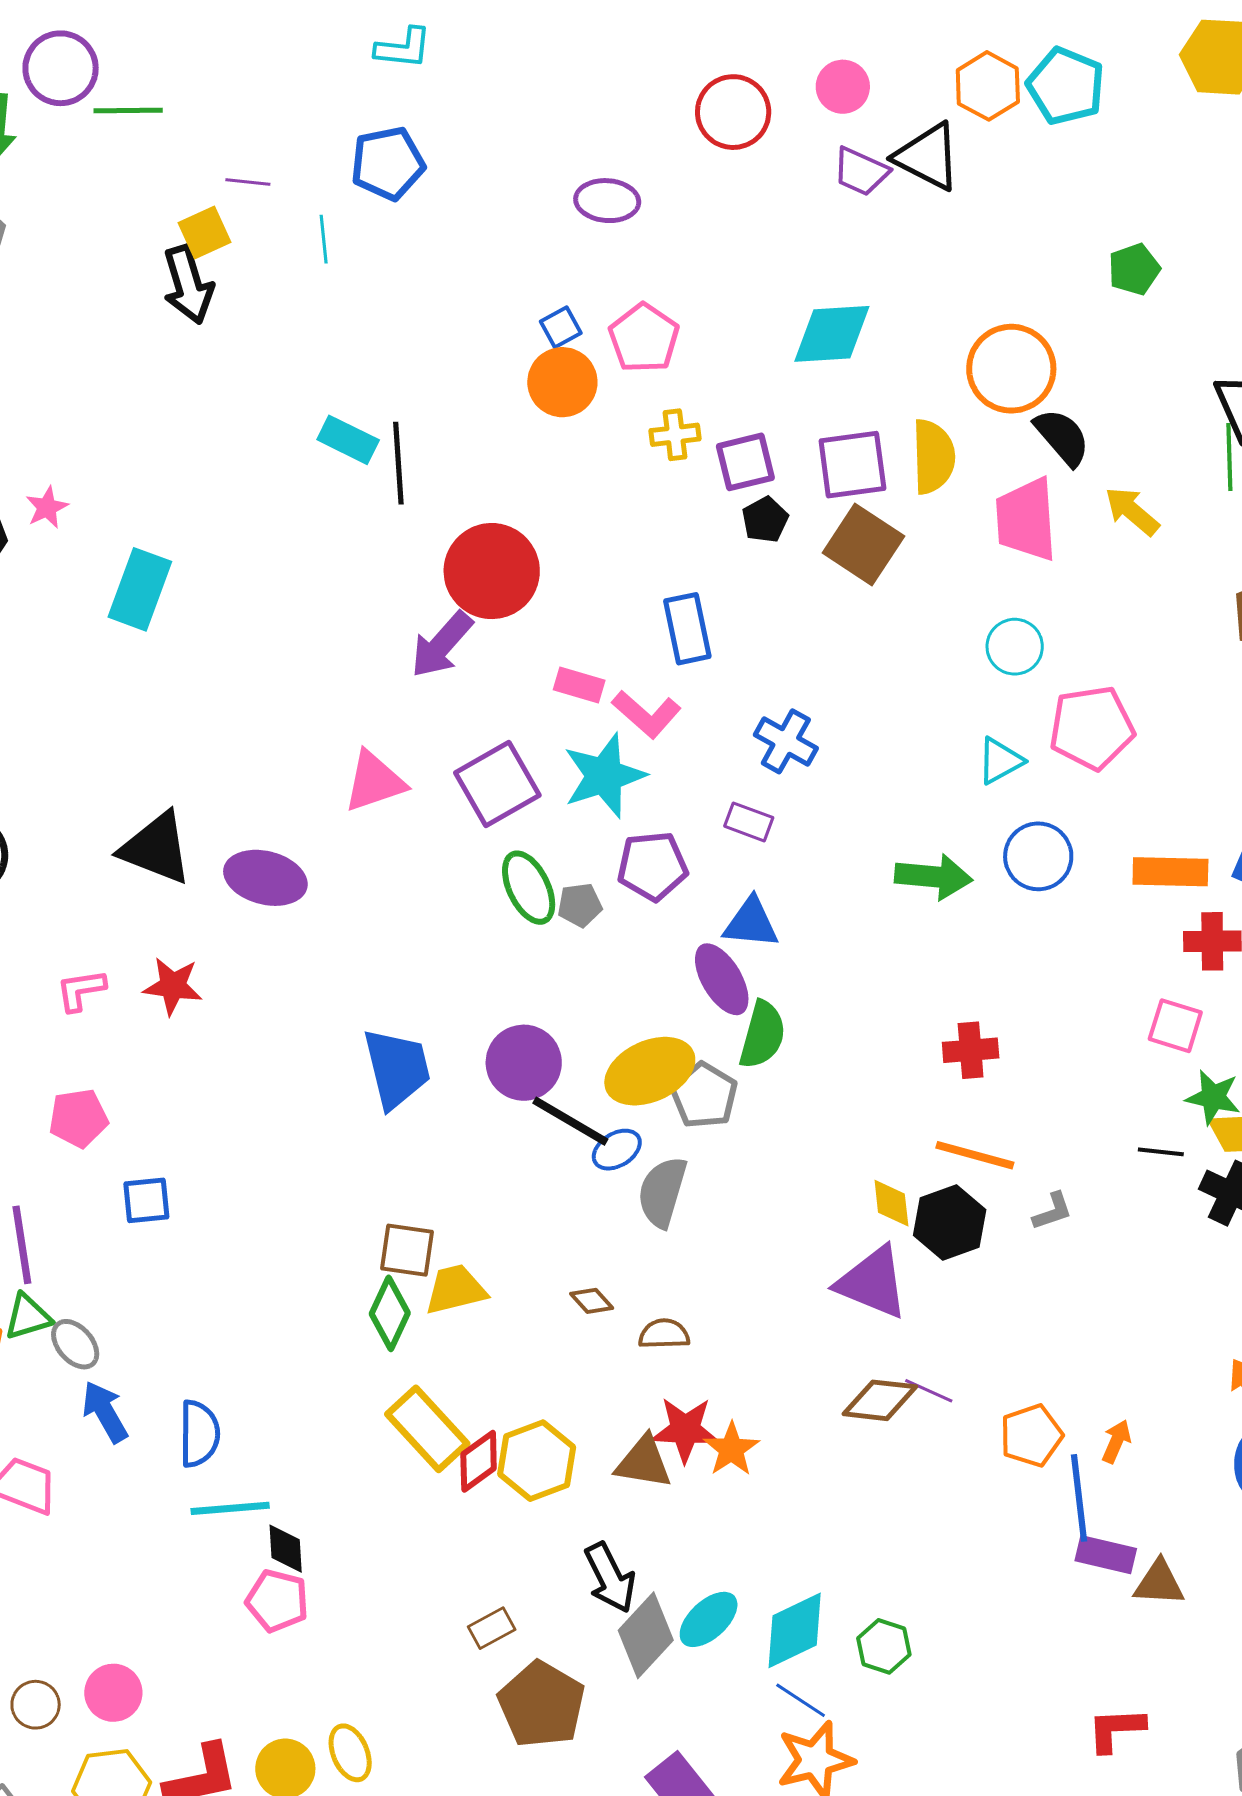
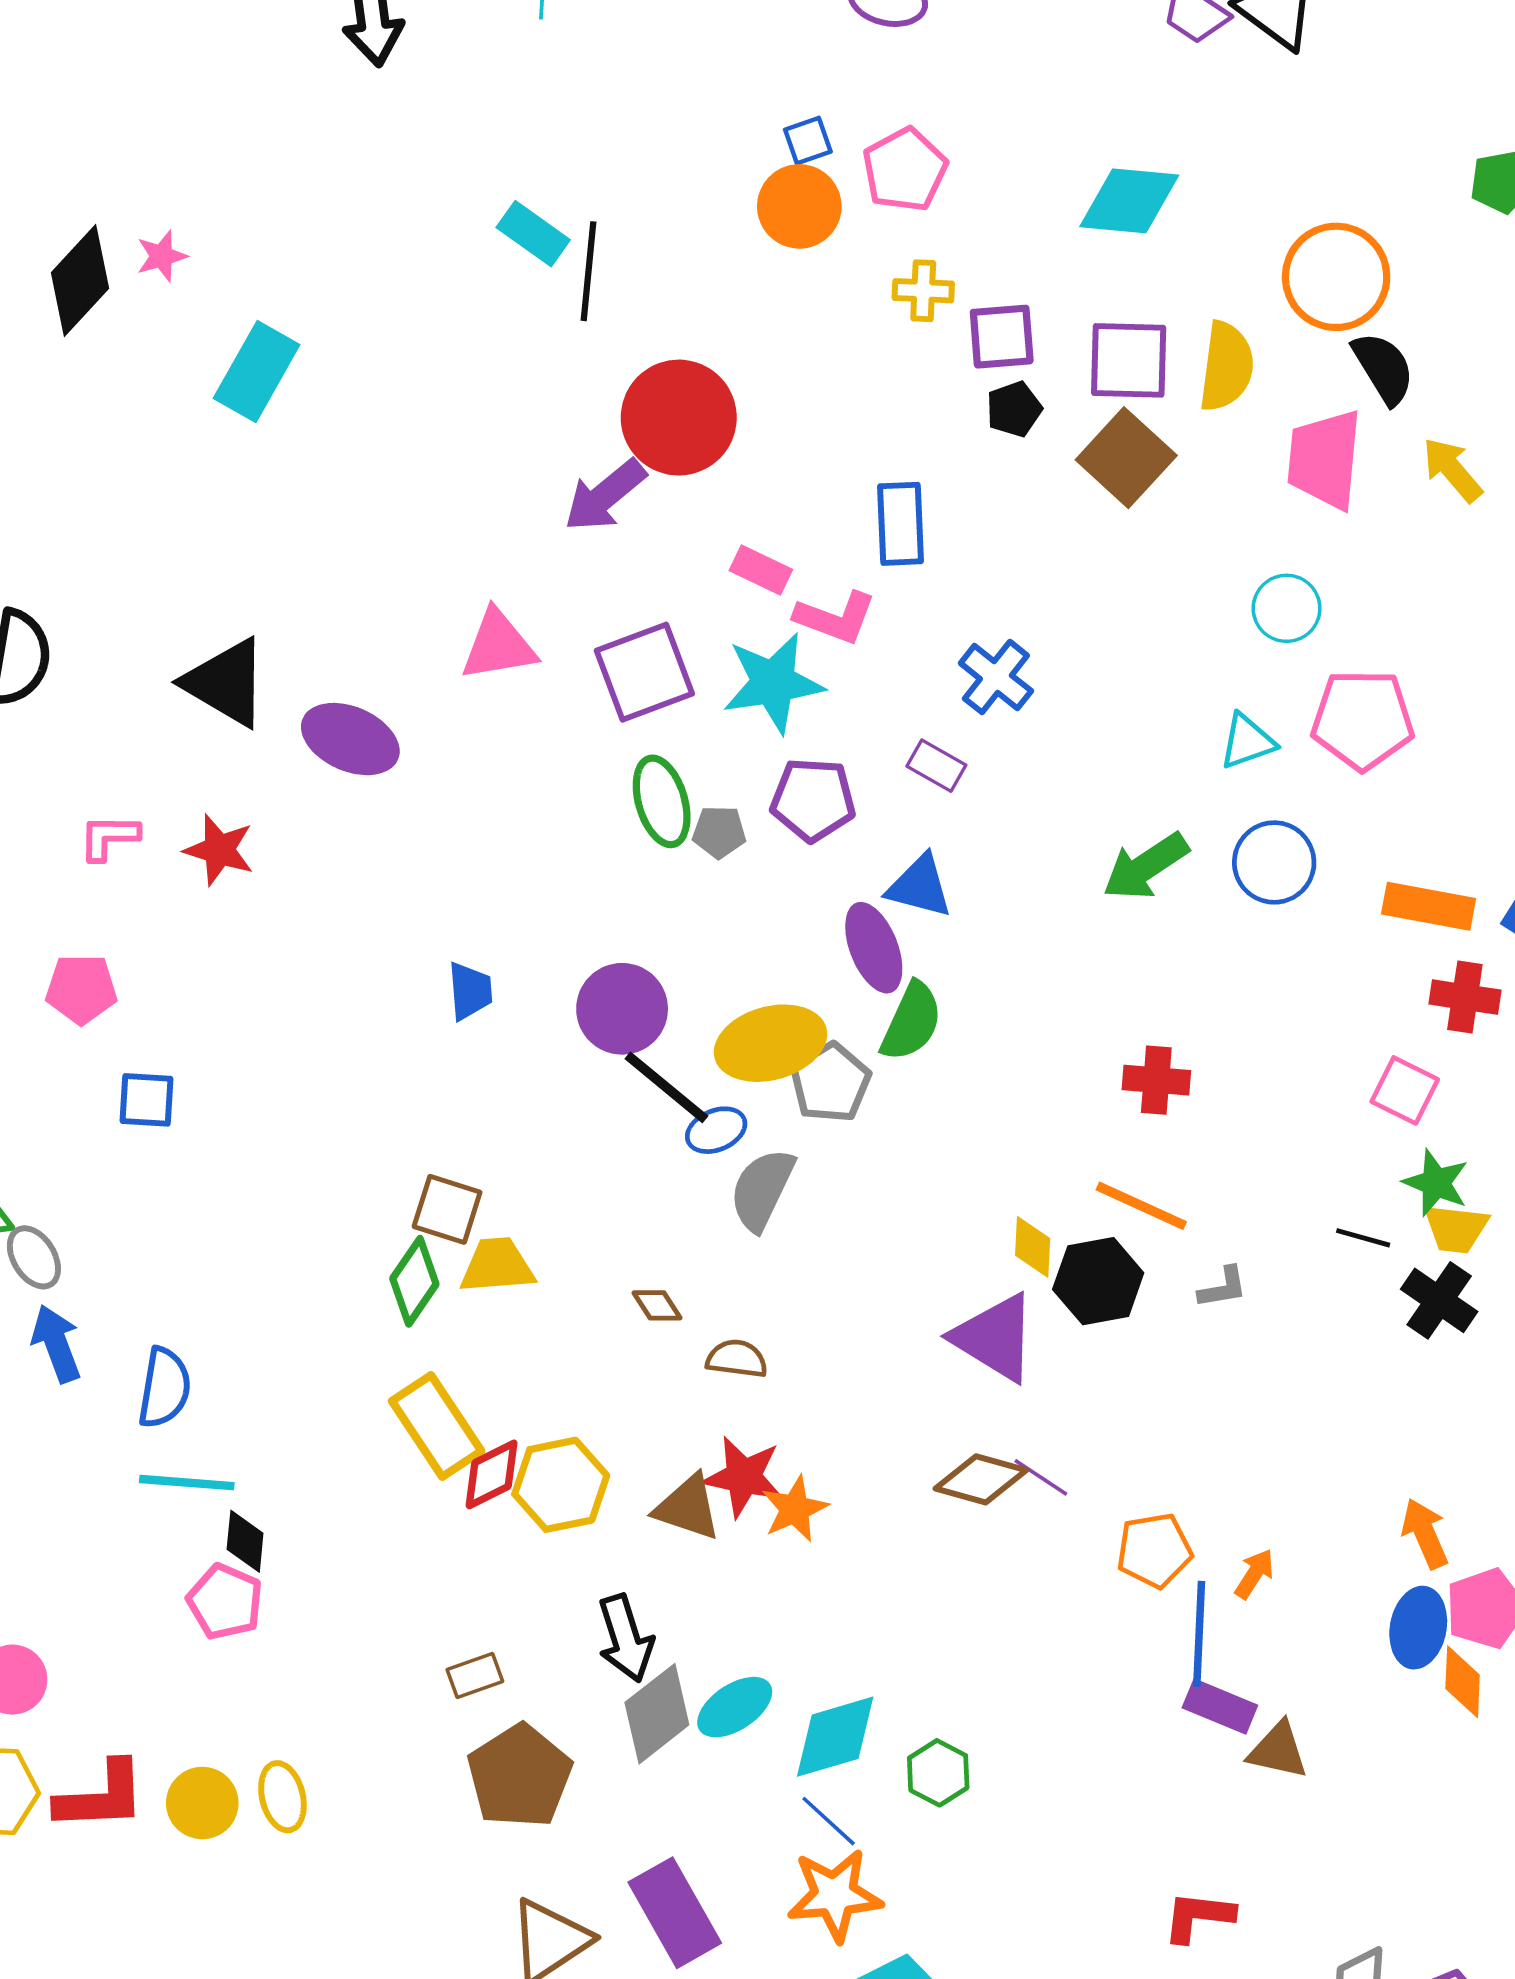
pink L-shape: (646, 714) -> (835, 618), turned -30
green arrow: (933, 877) -> (1146, 866), turned 132
blue trapezoid: (397, 1068) -> (470, 991), size x0.6

